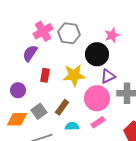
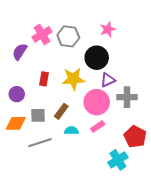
pink star: (112, 35) -> (108, 29), moved
purple semicircle: (30, 53) -> (20, 52), moved
gray square: (39, 111) -> (38, 115), turned 35

